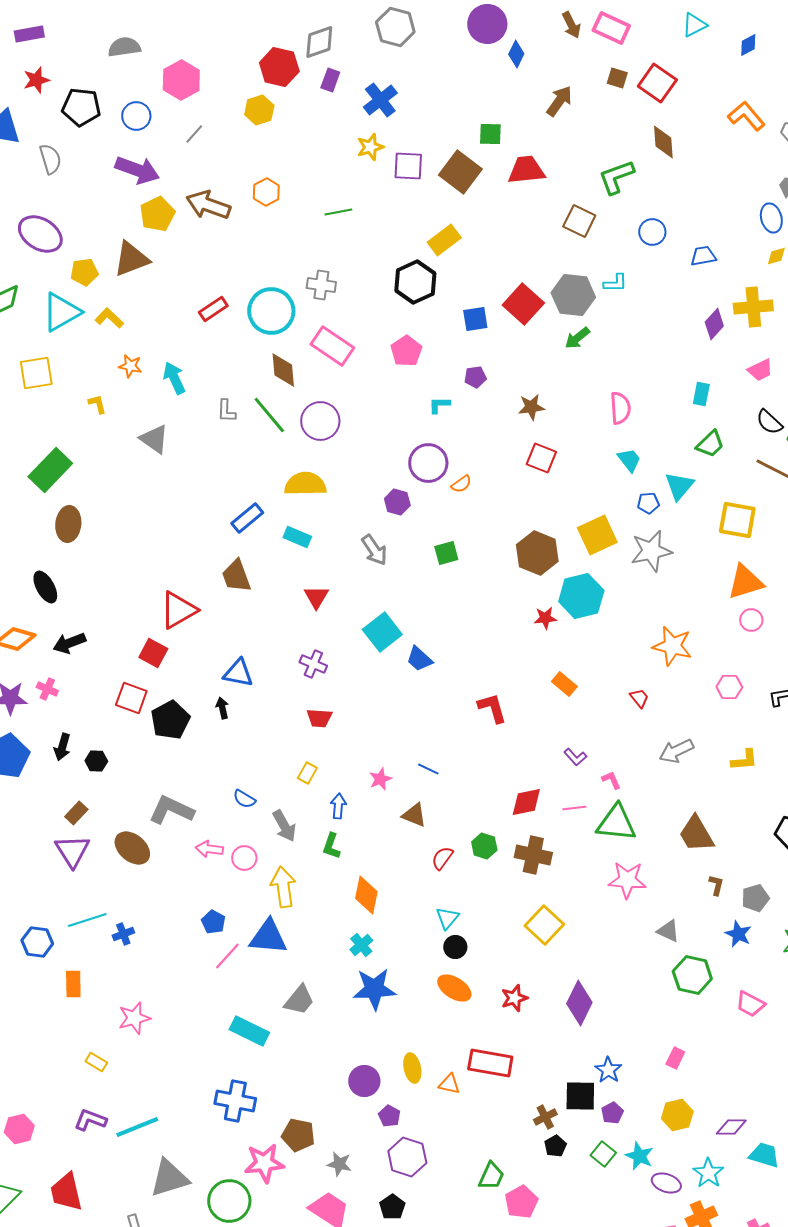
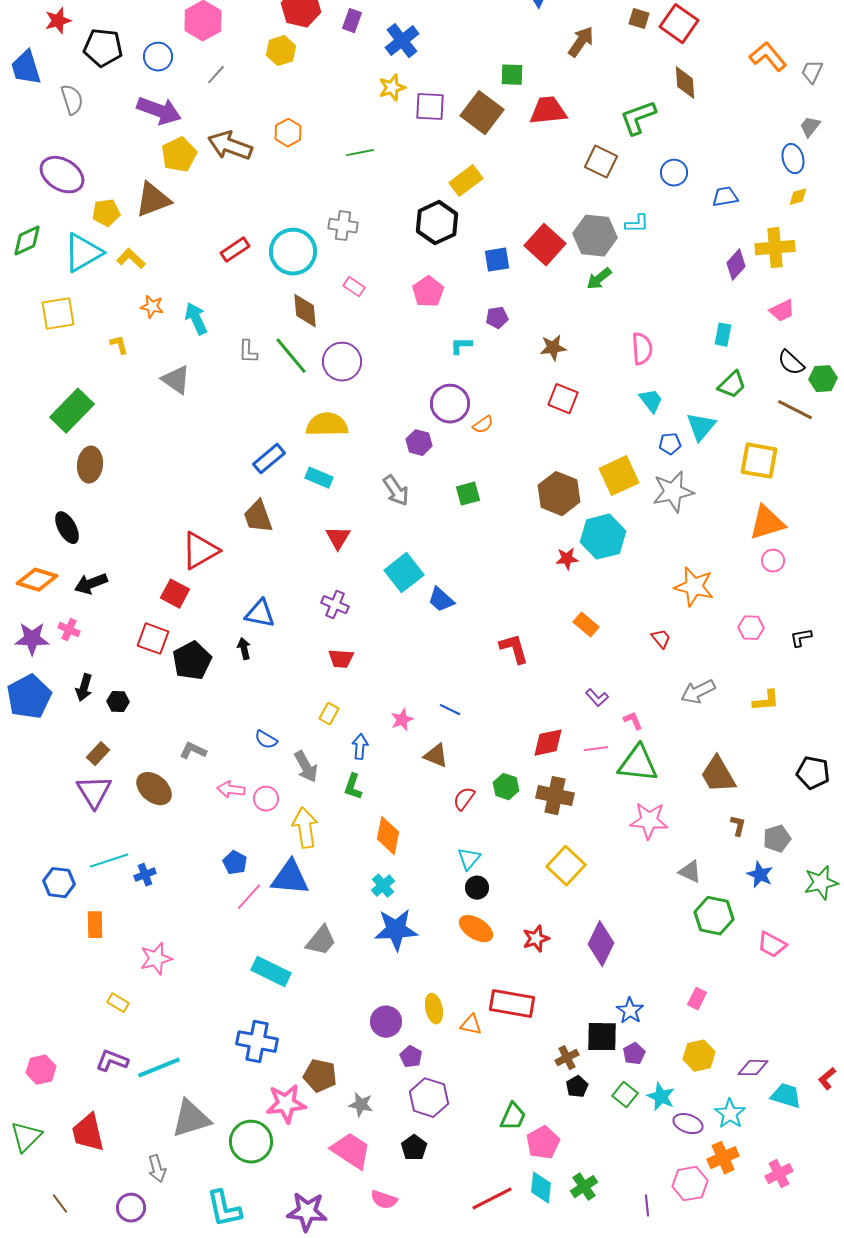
pink rectangle: (332, 346) -> (354, 287), size x0.5
gray L-shape: (171, 810) -> (193, 751), size x0.6

